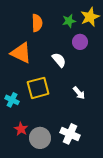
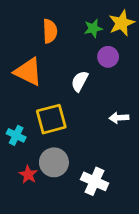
white semicircle: (59, 60) -> (80, 81), turned -112
white arrow: (79, 93) -> (119, 118), moved, turned 128
gray circle: (40, 138) -> (54, 162), moved

